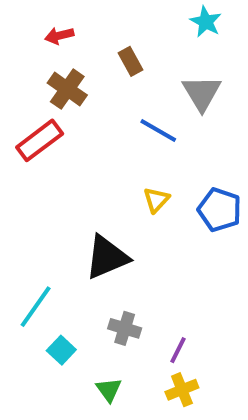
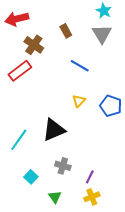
red arrow: (59, 36) -> (17, 19), moved, size x1.6
gray triangle: (202, 93) -> (102, 34), moved
cyan line: (36, 307) -> (19, 140), moved

